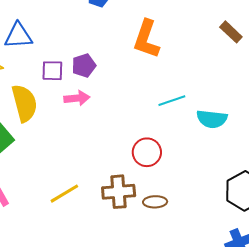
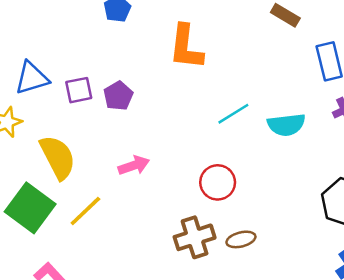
purple square: (52, 71) -> (79, 90), moved
pink arrow: (77, 98) -> (134, 165), moved
yellow line: (64, 194) -> (85, 211), moved

